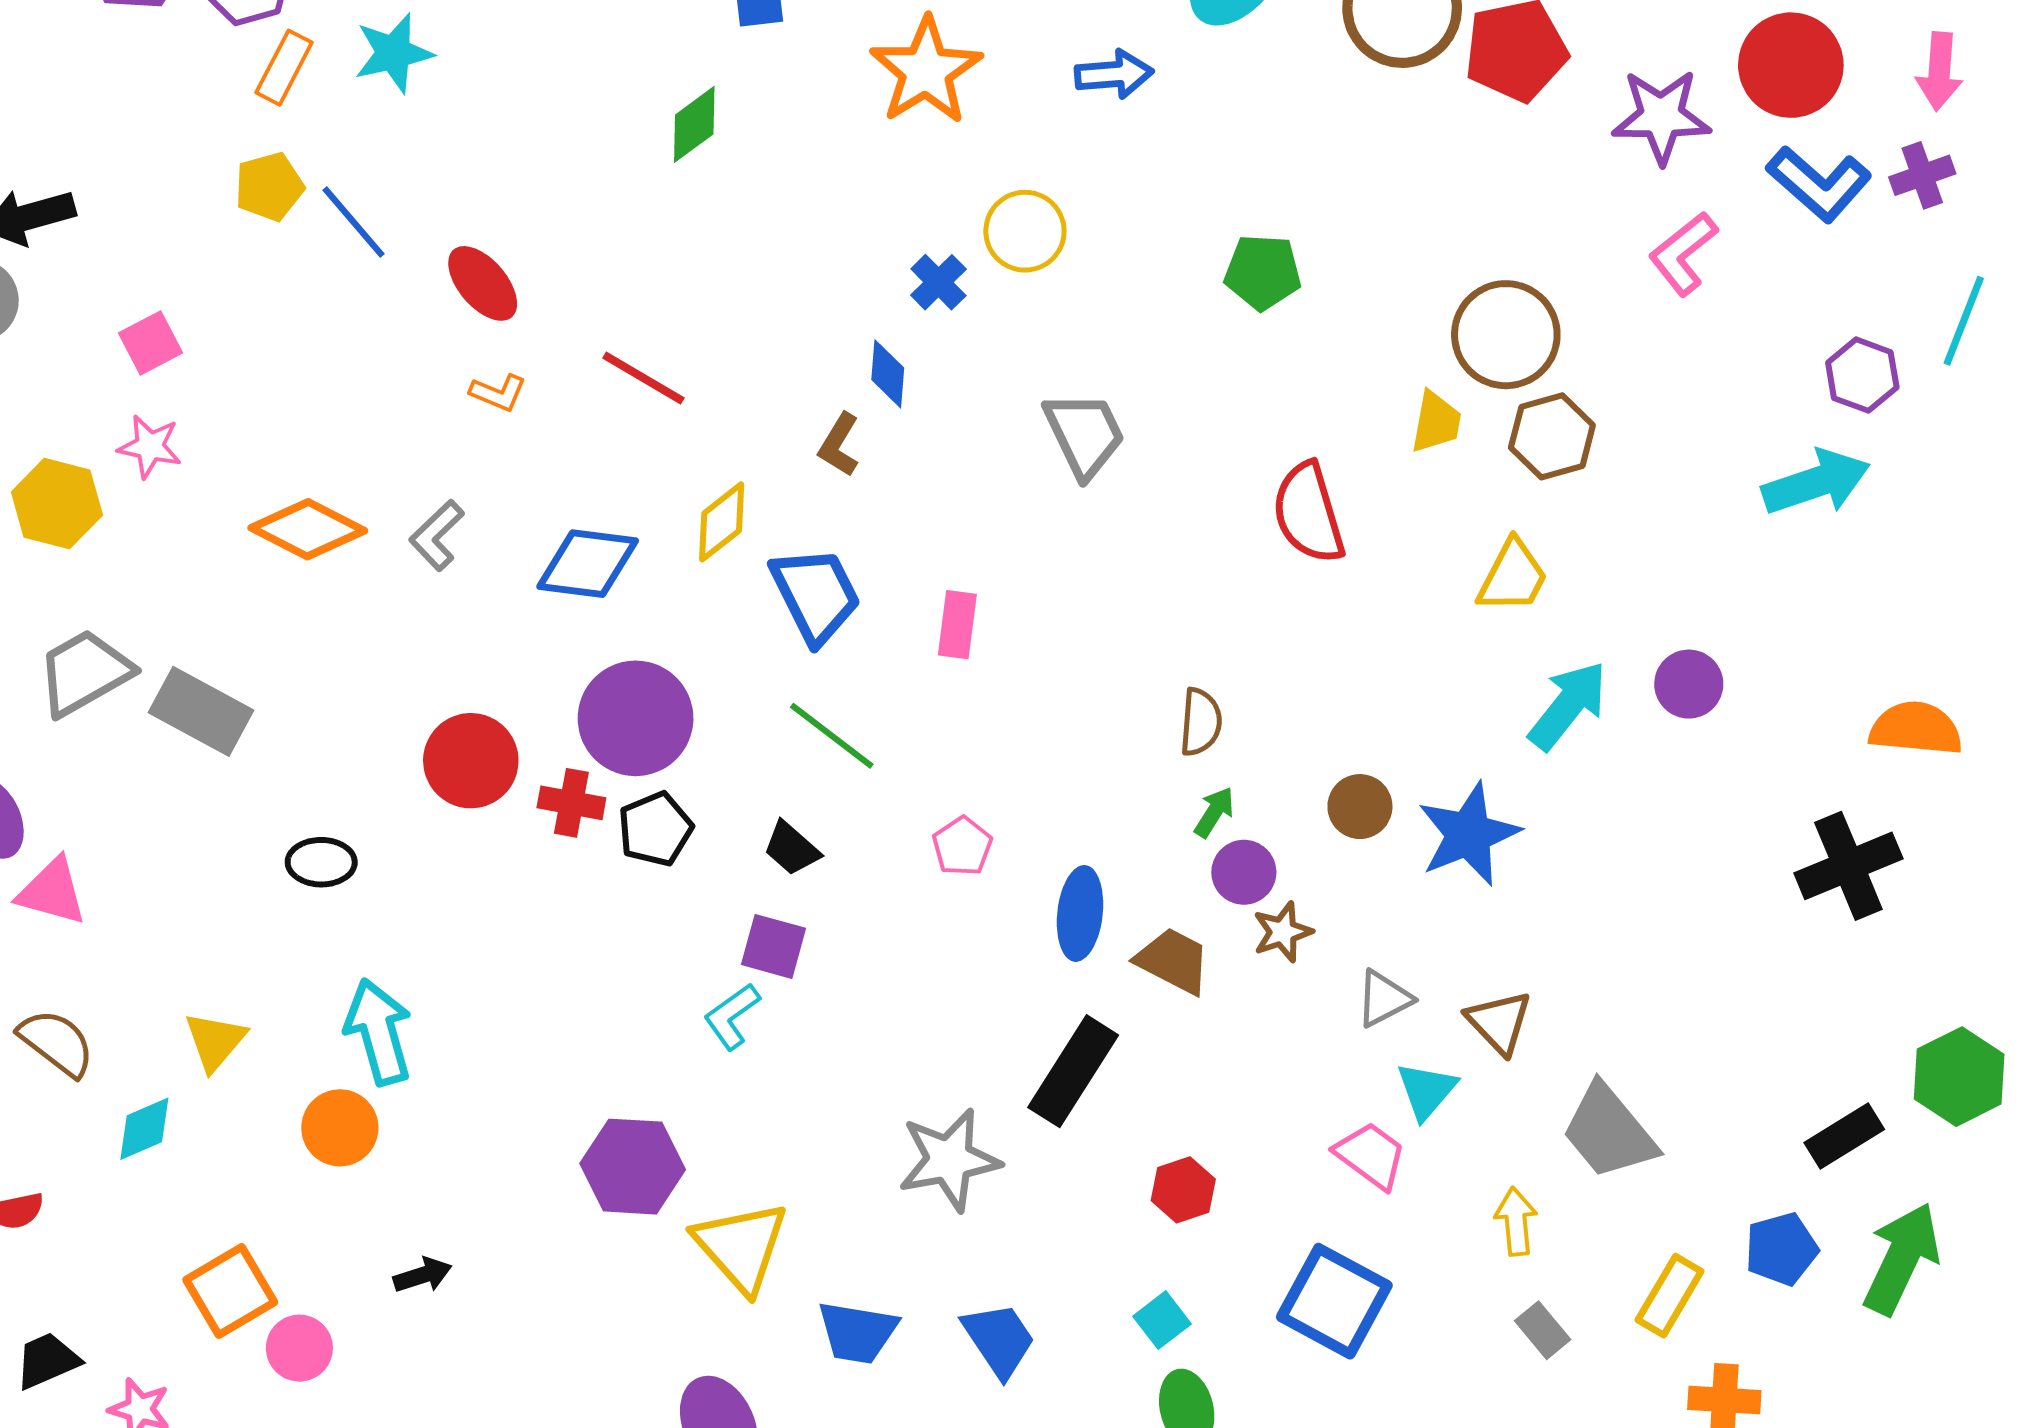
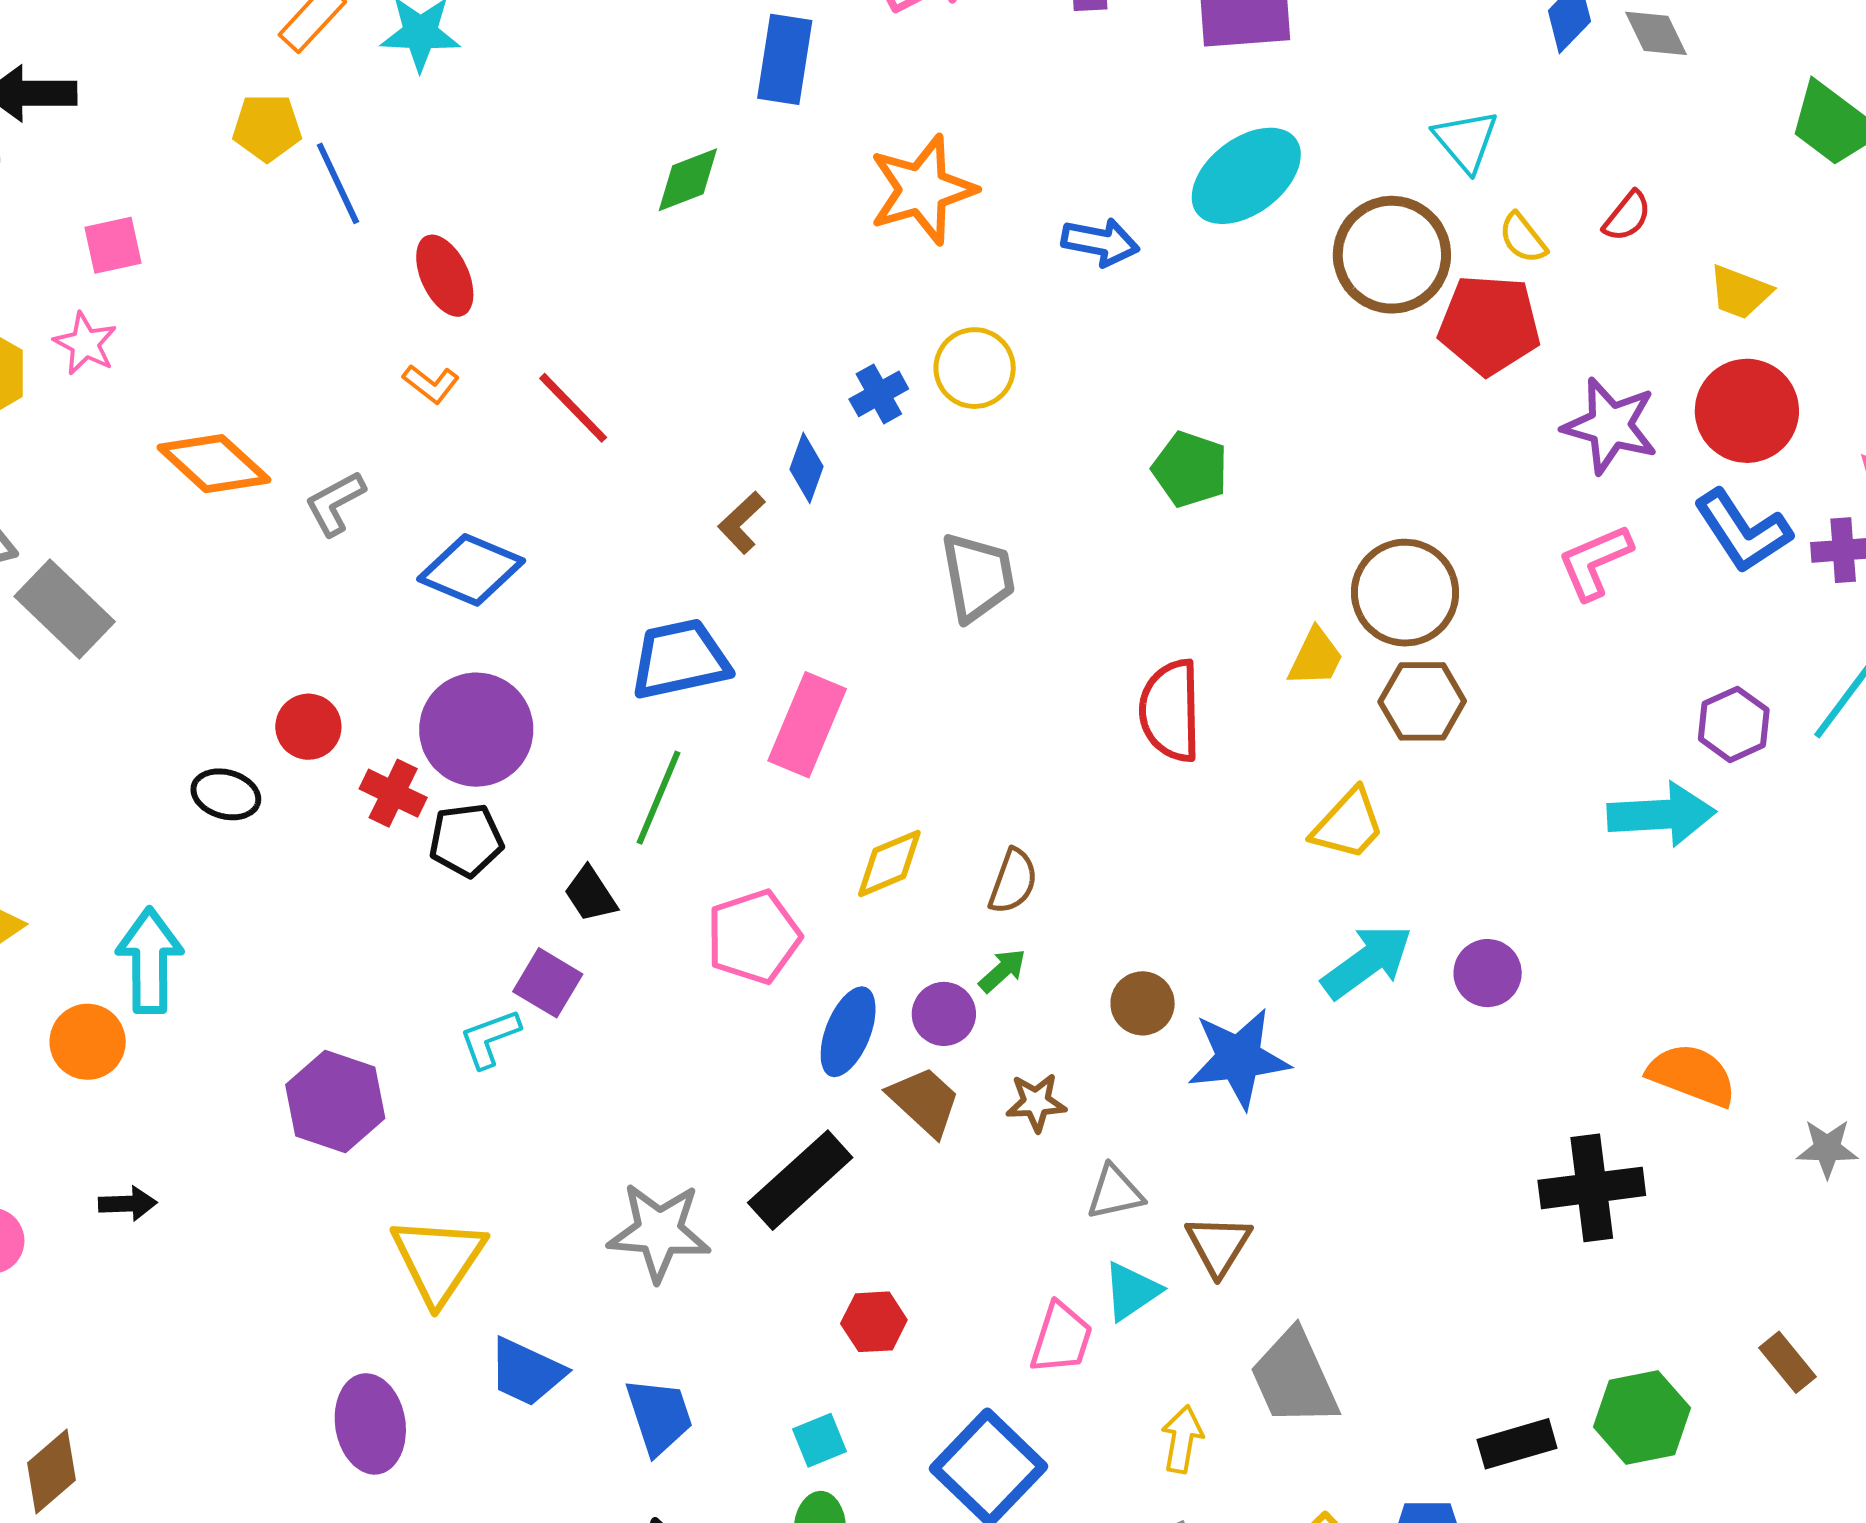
yellow diamond: (722, 522) -> (889, 863), moved
blue trapezoid: (816, 595) -> (680, 659), turned -91
pink rectangle: (957, 625) -> (807, 725), size x1.5
green line: (832, 736) -> (658, 798), turned 60
red circle: (471, 761) -> (308, 727), size x0.7
pink pentagon: (962, 846) -> (754, 937), size x1.6
black ellipse: (321, 862) -> (226, 794), moved
purple circle: (1244, 872) -> (944, 1014), moved
pink trapezoid: (1371, 1155) -> (1061, 1338), turned 56
purple hexagon: (633, 1167) -> (335, 1102), moved

